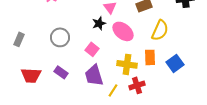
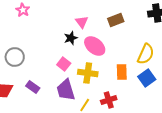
yellow semicircle: (160, 30) -> (146, 54), moved
gray circle: (60, 37) -> (15, 57), moved
yellow cross: (127, 64) -> (88, 73), moved

